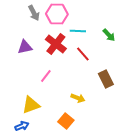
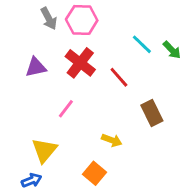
cyan line: (78, 31) -> (142, 44), moved, turned 42
green arrow: (109, 35) -> (172, 50), moved
yellow triangle: (31, 105) -> (44, 150), turned -30

